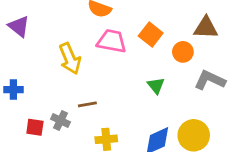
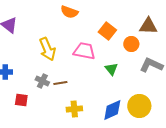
pink trapezoid: (112, 41) -> (84, 51), moved
gray cross: (61, 121) -> (42, 81), moved

